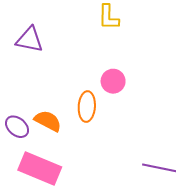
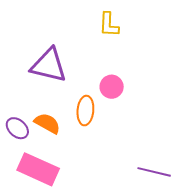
purple triangle: (30, 40) -> (49, 65), moved, size x1.4

